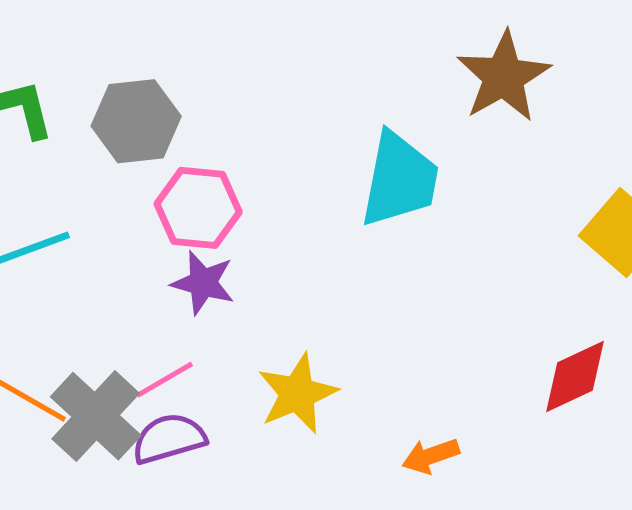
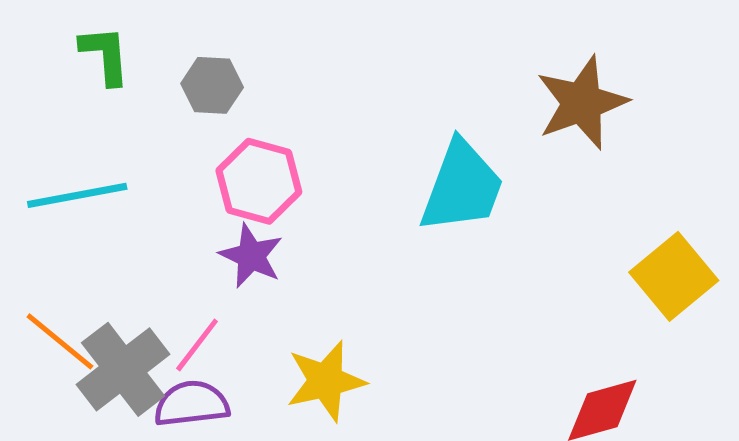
gray hexagon: (136, 121) -> (212, 85), size x0.7
pink line: (165, 380) -> (197, 345), turned -32

